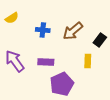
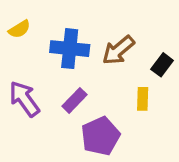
blue cross: (43, 30) -> (70, 49), size x1.6
purple rectangle: (46, 62) -> (75, 100), turned -49

